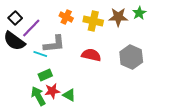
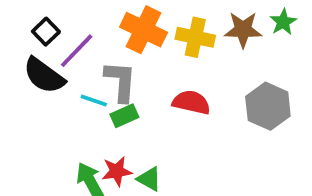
orange cross: (66, 17) -> (144, 30), size x1.6
gray L-shape: (54, 44) -> (121, 81), turned -80
green rectangle: (45, 75) -> (124, 116), moved

